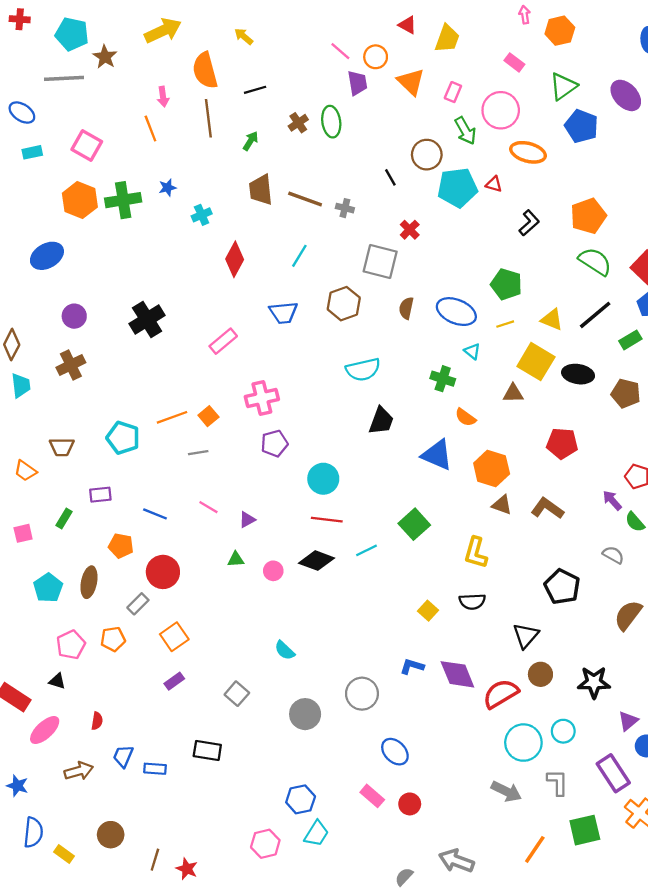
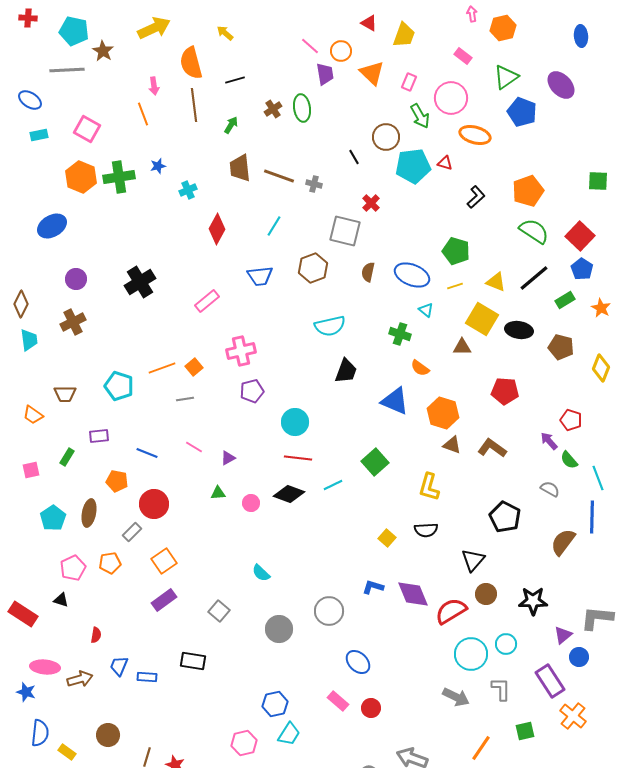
purple rectangle: (174, 681) -> (164, 600), size x1.4
pink ellipse: (45, 730) -> (45, 667), moved, turned 48
green square: (585, 830) -> (525, 731), size x0.7

